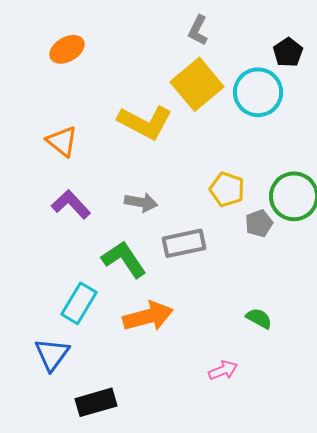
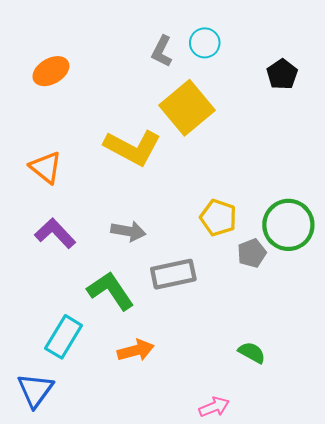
gray L-shape: (198, 30) -> (162, 51), moved
cyan circle: (258, 92) -> (205, 43), moved, size x0.6
orange arrow: (148, 316) -> (136, 350), size x0.7

